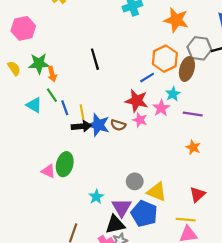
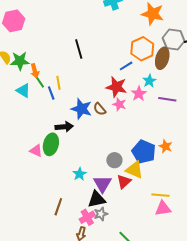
green star: (39, 64) -> (20, 61), moved
orange arrow: (52, 74) -> (35, 71), moved
yellow line: (82, 112) -> (58, 83), moved
brown semicircle: (118, 125) -> (100, 109), turned 32
black arrow: (81, 126) -> (64, 127), moved
orange star: (193, 147) -> (166, 146), moved
red triangle: (197, 194) -> (124, 182), moved
blue pentagon: (144, 214) -> (144, 152), moved

